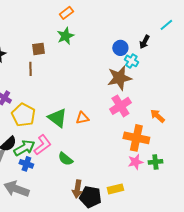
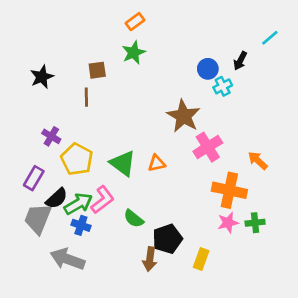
cyan cross: (131, 61) -> (223, 86), turned 32
brown star: (119, 78) -> (184, 116), moved, turned -30
yellow rectangle: (115, 189) -> (201, 259), turned -56
black pentagon: (90, 197) -> (167, 239), moved, turned -30

